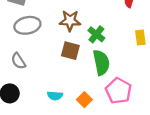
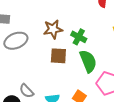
gray semicircle: (18, 61) -> (27, 91), moved

